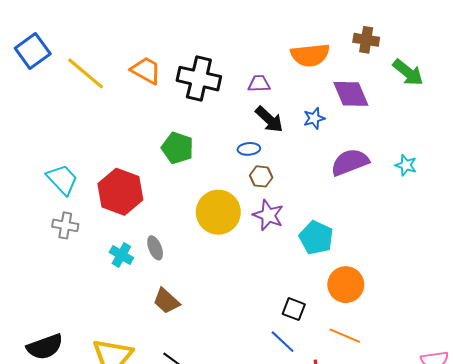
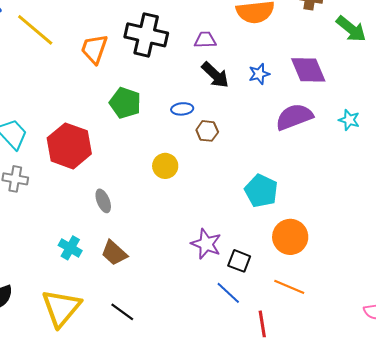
orange trapezoid: (146, 70) -> (94, 49), moved, turned -100
purple diamond: (351, 94) -> (308, 70), moved
blue ellipse: (249, 149) -> (182, 109), moved
yellow circle: (218, 212) -> (165, 166), size x0.6
purple star: (268, 215) -> (206, 244), moved
cyan cross: (121, 255) -> (70, 248), moved

